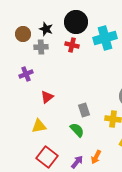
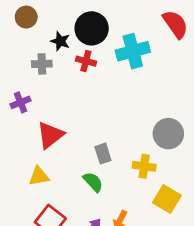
black star: (46, 29) -> (60, 41), moved
brown circle: (23, 34) -> (26, 17), moved
red triangle: (47, 97) -> (50, 135), size x1.5

